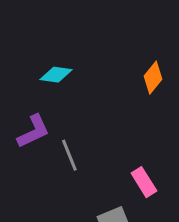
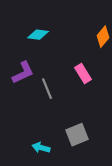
pink rectangle: (144, 182) -> (83, 74), moved

